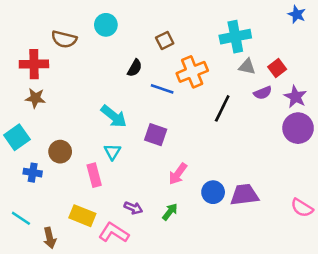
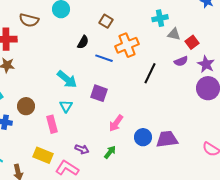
cyan cross: (235, 37) -> (160, 18), size x0.7
brown square: (165, 41) -> (106, 21), turned -32
gray triangle: (247, 67) -> (174, 34), moved

